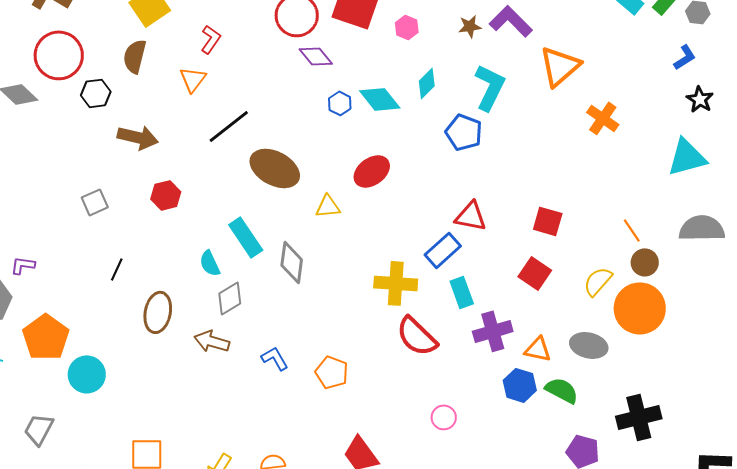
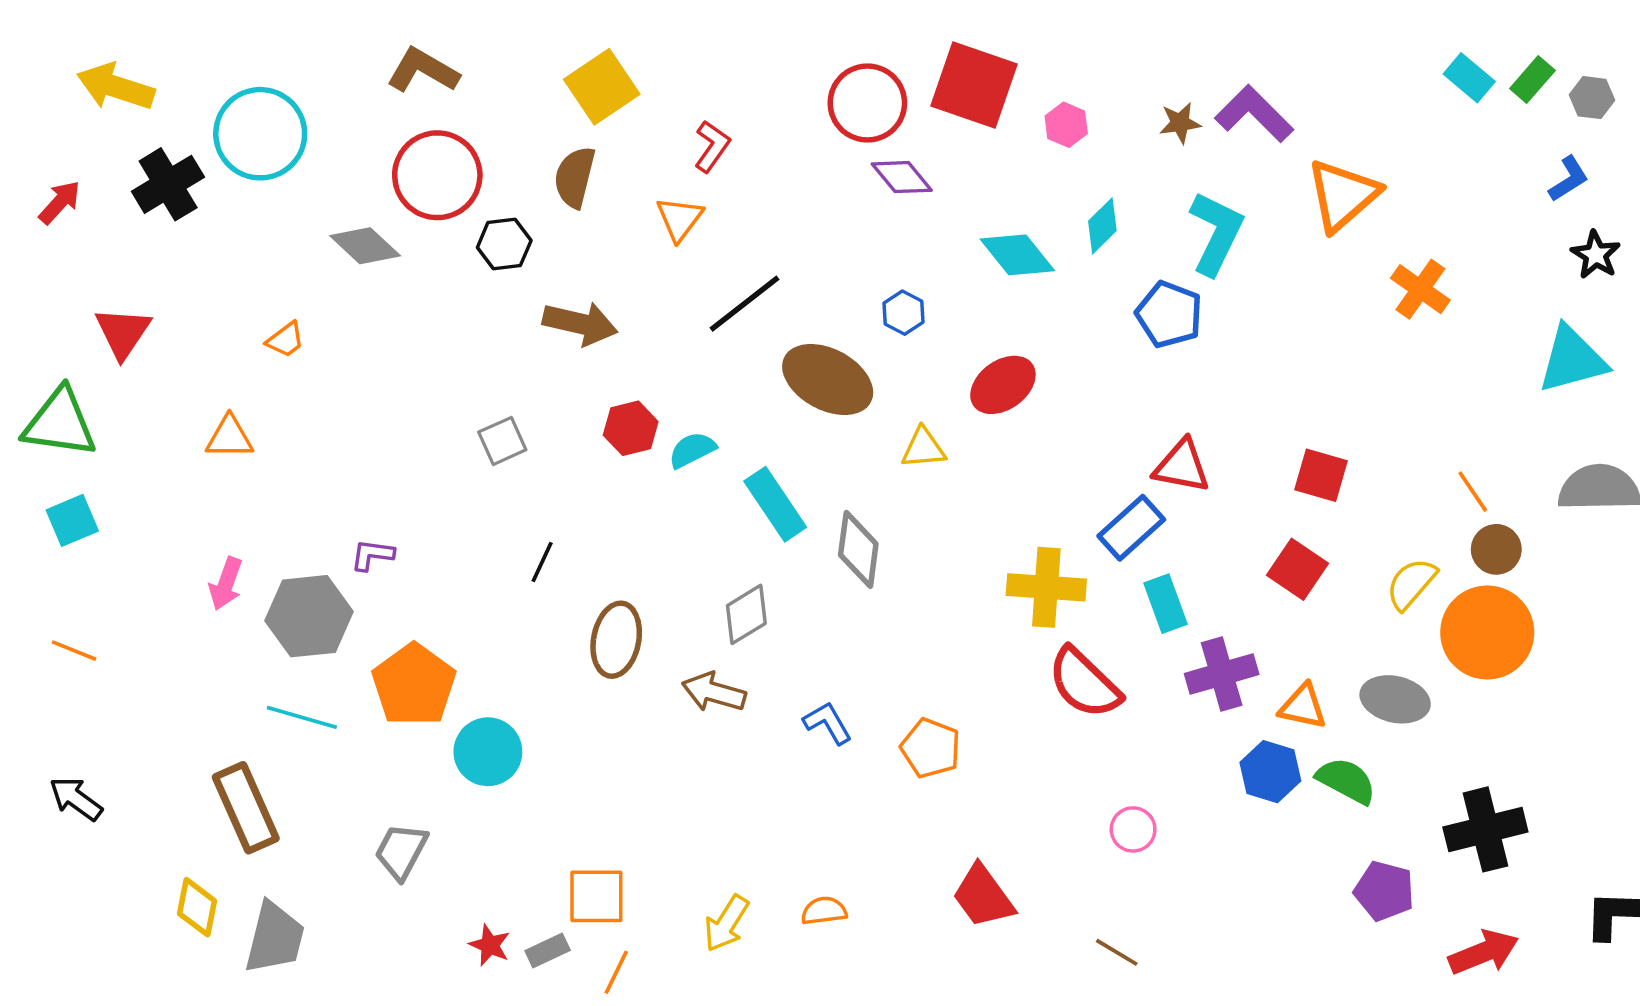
blue hexagon: (340, 103) -> (904, 313), moved
cyan semicircle: (210, 263) -> (692, 450), moved, turned 88

